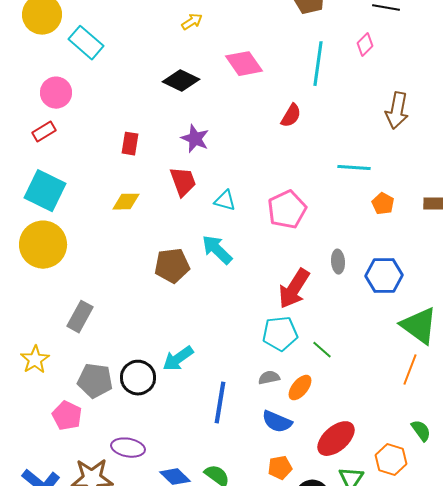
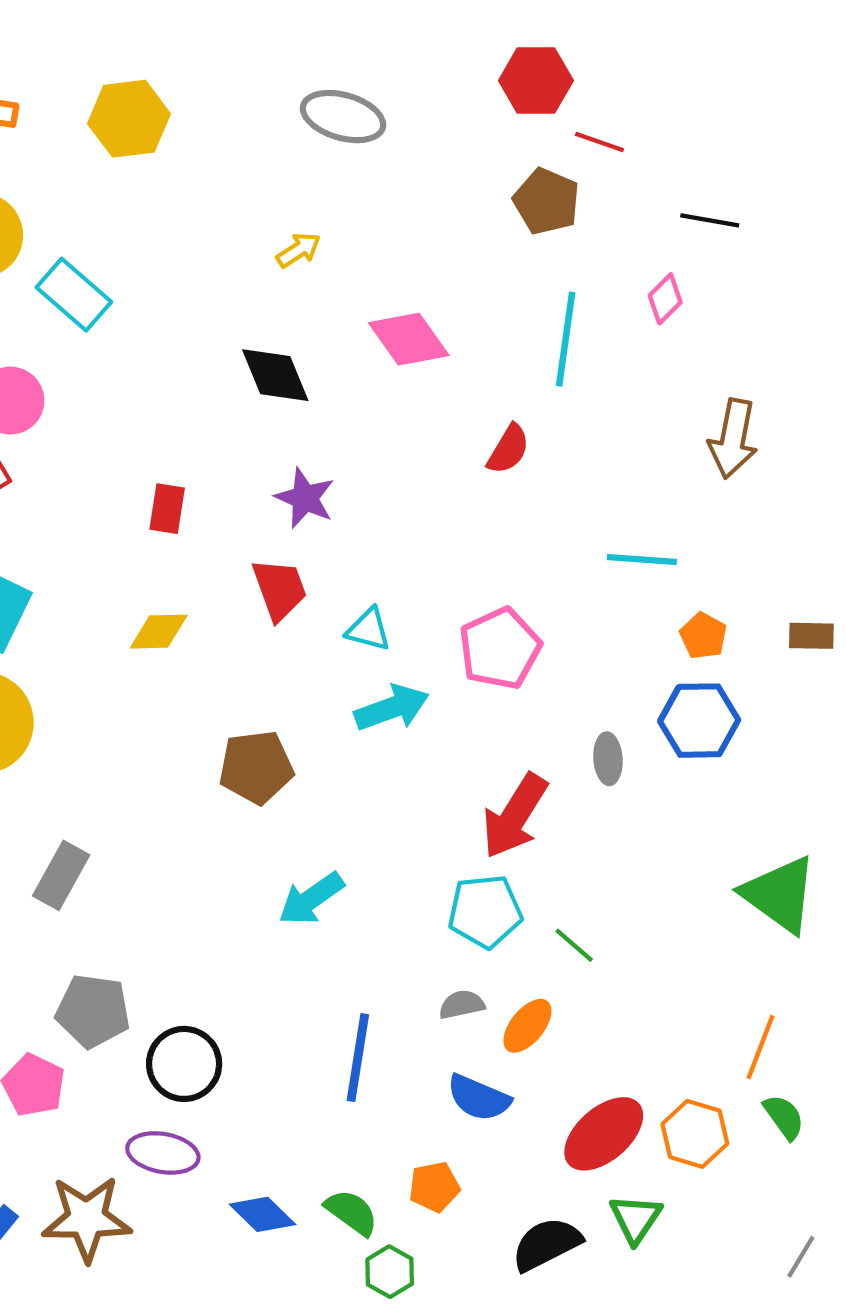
black diamond: (181, 81) -> (275, 375), turned 42
cyan arrow: (217, 250) -> (392, 708), moved, turned 116
blue hexagon: (384, 276) -> (699, 721), moved
cyan arrow: (178, 359) -> (311, 899), moved
orange line: (410, 370) -> (761, 1047), moved
black circle: (138, 378) -> (184, 1064), moved
orange hexagon: (391, 460) -> (695, 1134), moved
orange pentagon: (280, 468) -> (434, 1187), moved

